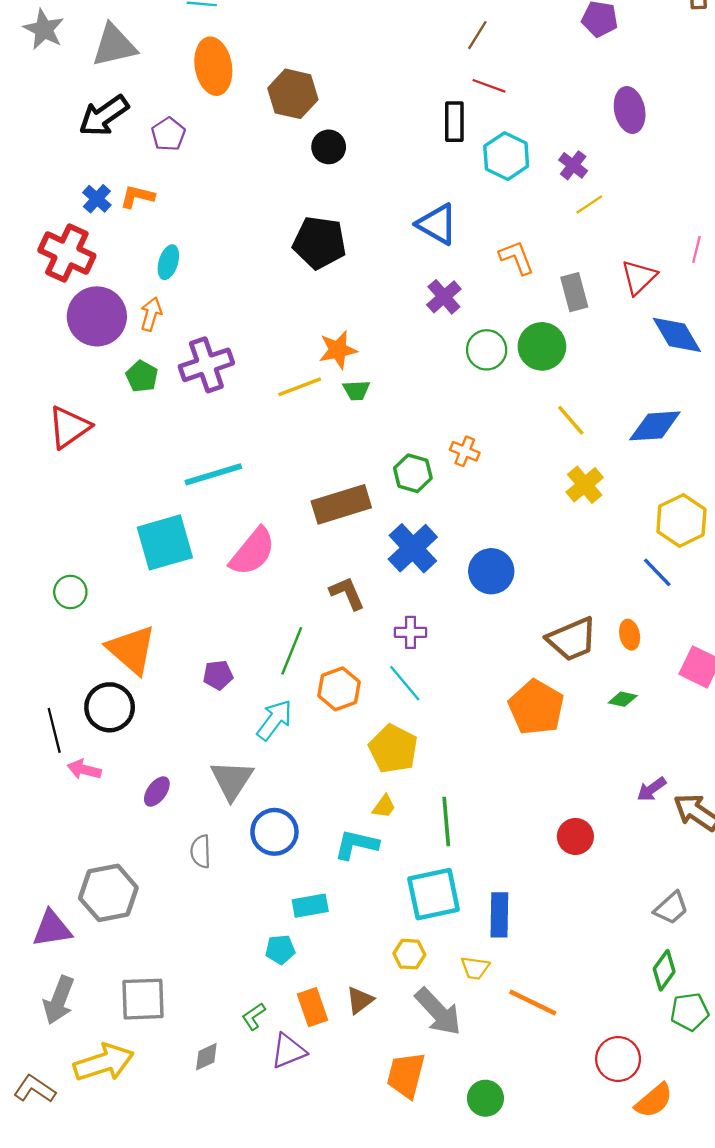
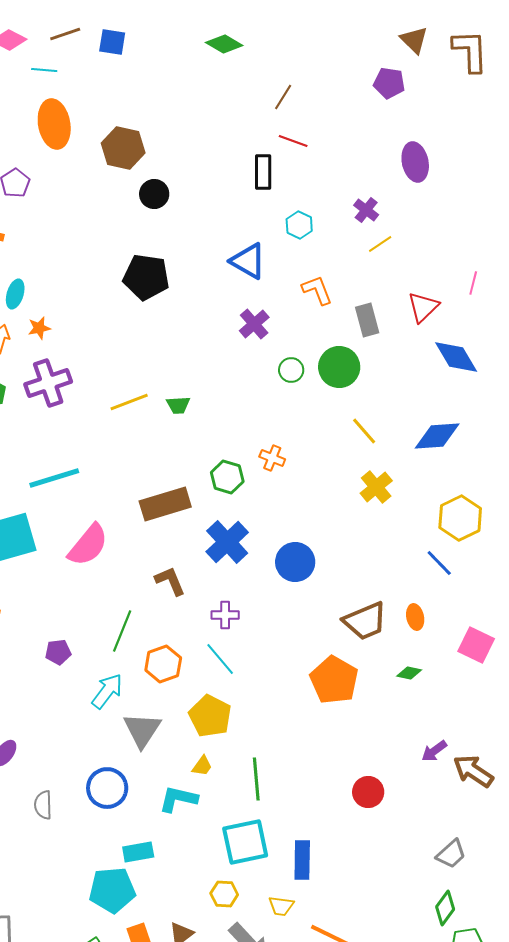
cyan hexagon: (506, 156) -> (299, 225), moved, size x0.7
orange star: (338, 350) -> (39, 328), moved, size x0.7
green circle: (487, 350) -> (291, 370), size x0.7
gray triangle: (232, 780) -> (142, 730), moved
cyan pentagon: (280, 949) -> (112, 890), size x1.8

